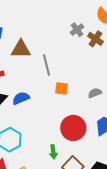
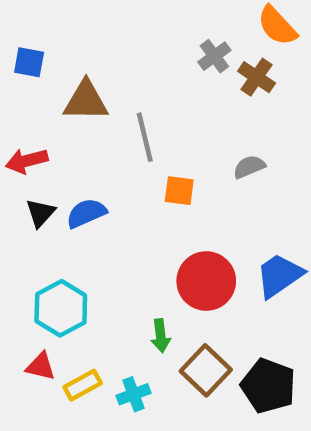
gray semicircle: (95, 93) -> (249, 167), moved

